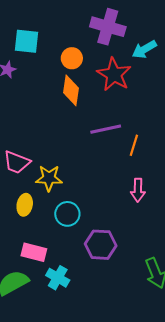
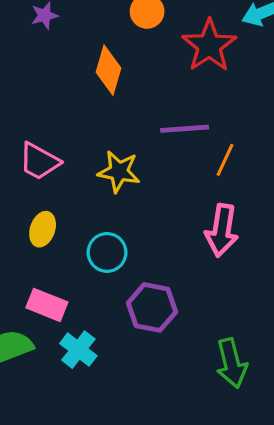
orange diamond: (71, 90) -> (108, 70), moved
yellow star: (49, 178) -> (119, 171), moved
pink arrow: (138, 190) -> (222, 230), size x1.4

